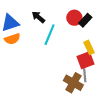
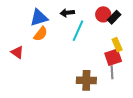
black arrow: (38, 17) -> (67, 13), turned -48
orange semicircle: (12, 39) -> (41, 34), turned -35
brown cross: (73, 83) -> (86, 80), moved, turned -30

